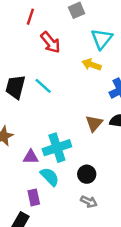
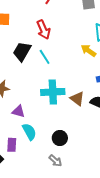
red arrow: (50, 42) -> (43, 30), moved
brown triangle: (94, 123) -> (77, 99), turned -49
cyan cross: (57, 148) -> (53, 92), moved

